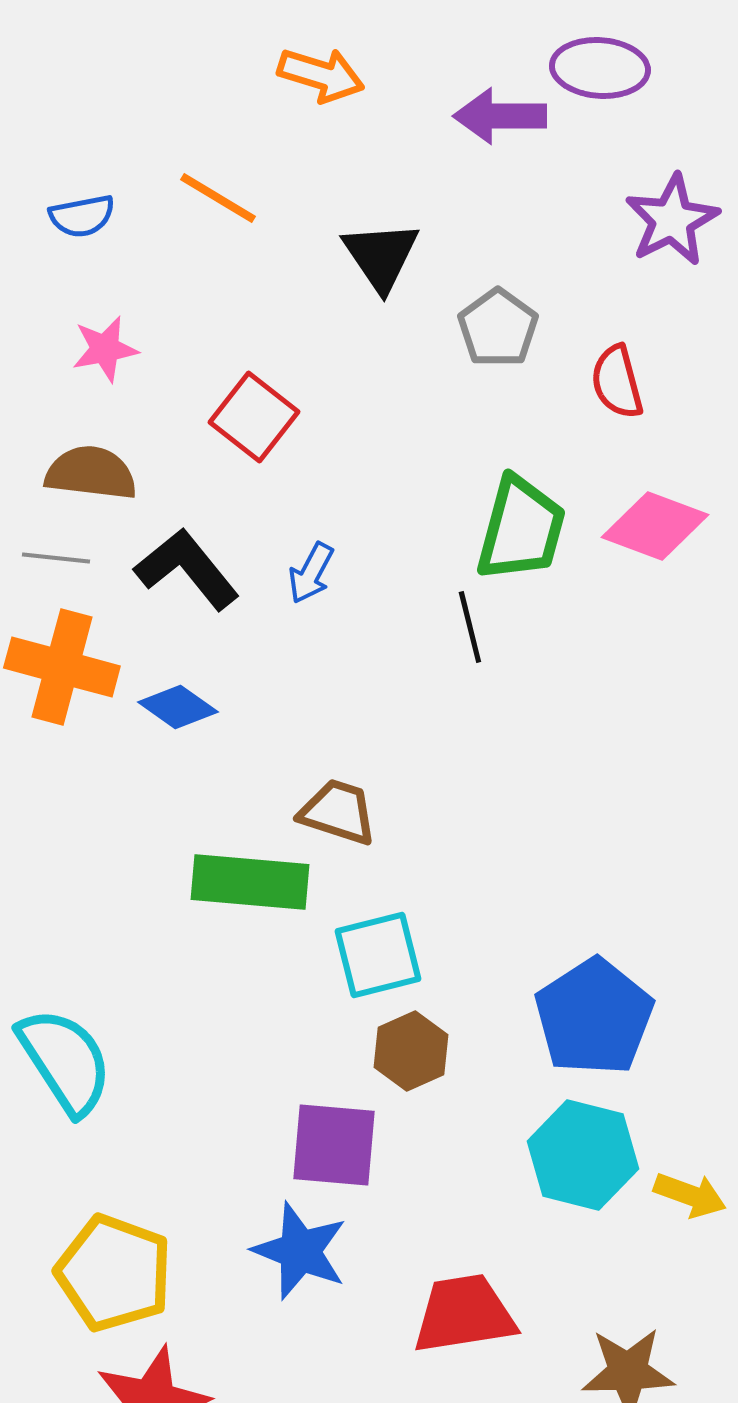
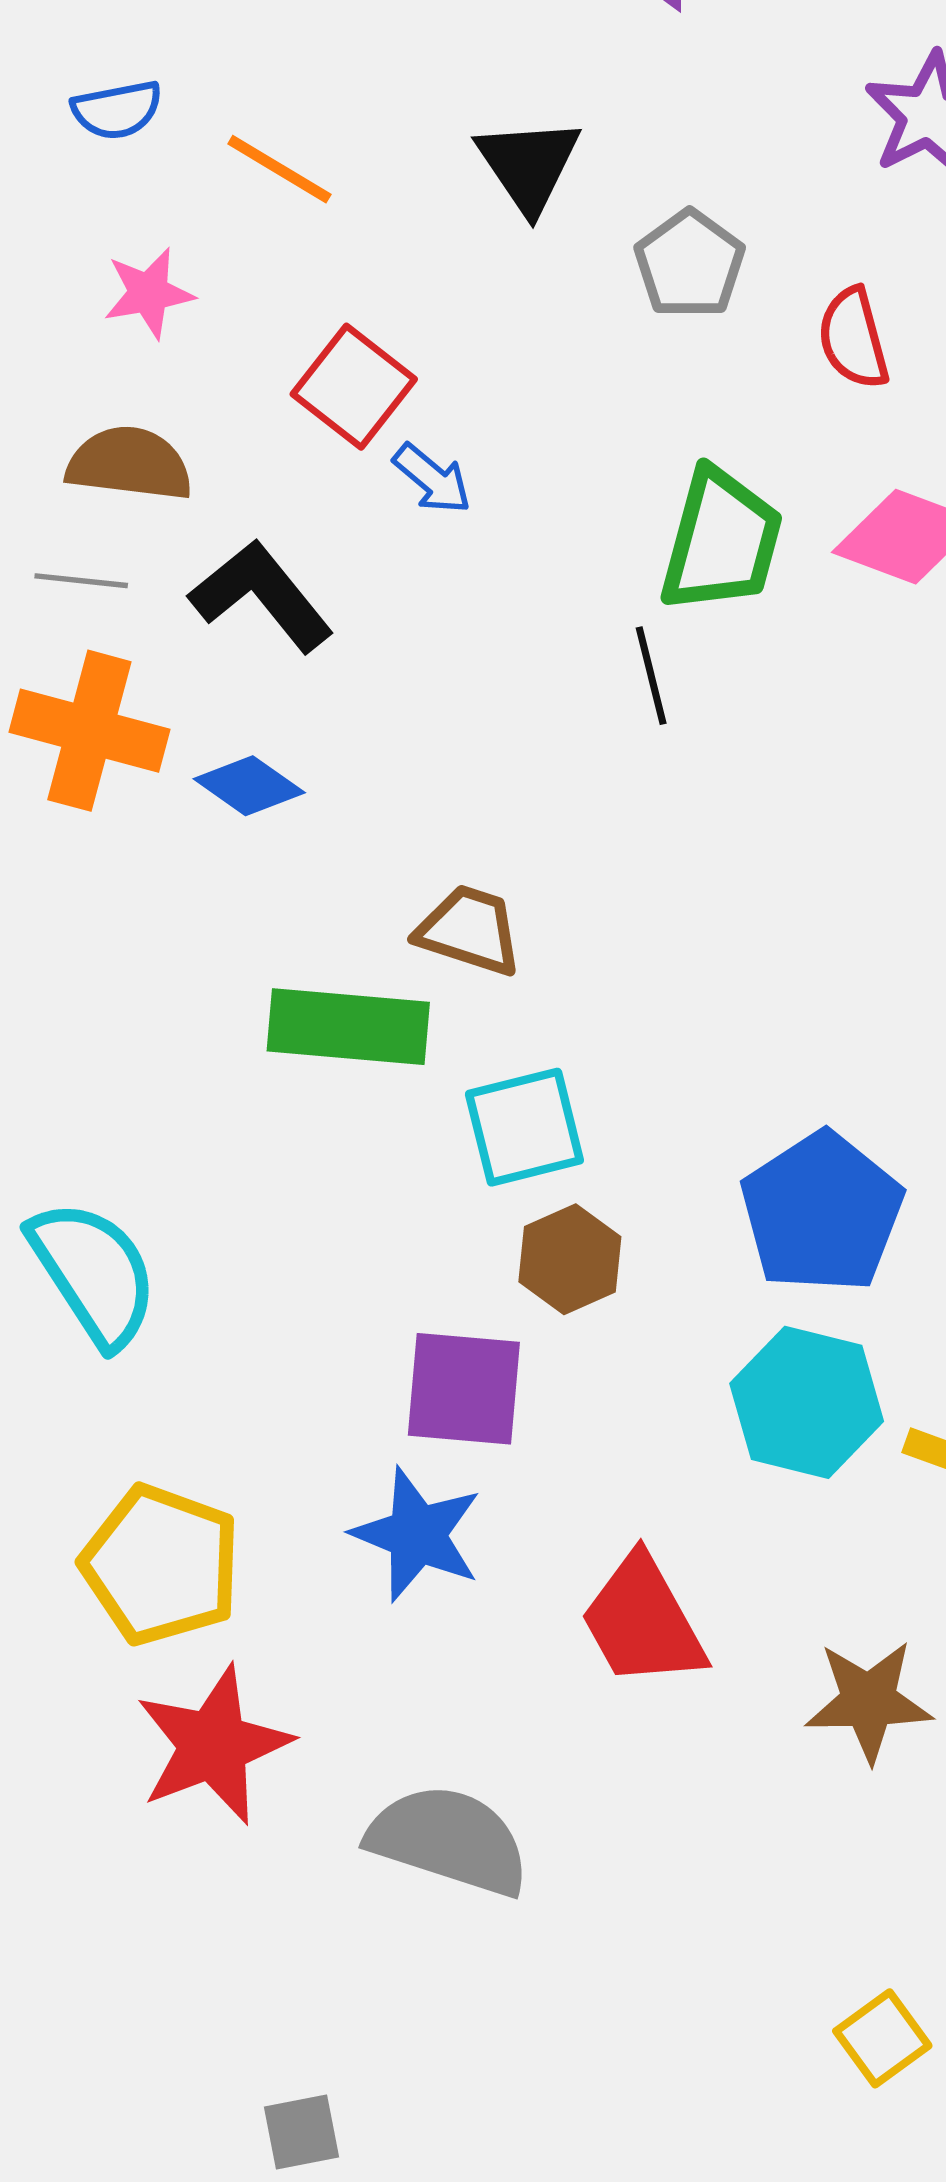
orange line: (218, 198) -> (279, 169), moved
blue arrow: (311, 573) -> (432, 479), moved, turned -78
red trapezoid: (464, 1314) -> (643, 1621), turned -110

